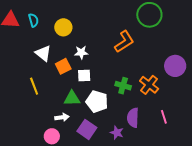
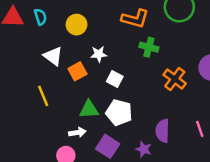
orange L-shape: (124, 42) -> (135, 19), moved, turned 50
white square: (84, 75) -> (115, 79), moved, turned 32
orange cross: (149, 85) -> (175, 79), moved
green cross: (123, 86) -> (149, 47), moved

